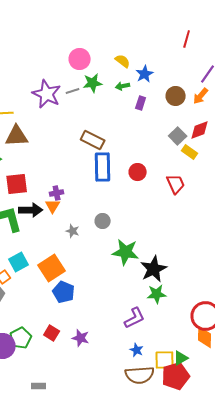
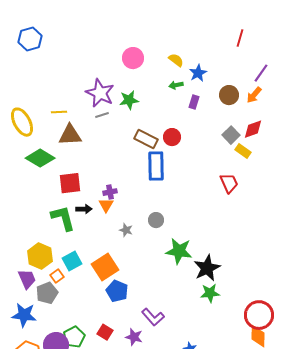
green star: (93, 83) -> (129, 100), moved
gray line: (73, 91) -> (102, 115), moved
red circle: (138, 172) -> (172, 137), moved
black arrow: (31, 210) -> (84, 209), size x0.7
purple L-shape: (135, 318) -> (153, 317), moved, turned 75

